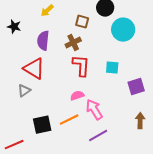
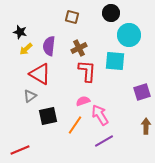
yellow arrow: (47, 11) -> (26, 49), moved
brown square: (82, 22) -> (72, 17), moved
cyan square: (112, 68) -> (115, 61), moved, size x1.5
orange line: (69, 120) -> (75, 125), turned -30
black square: (42, 125) -> (48, 116), moved

